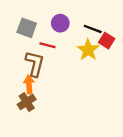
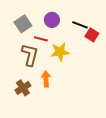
gray square: (27, 28) -> (23, 24), turned 36
yellow star: (88, 50) -> (60, 52), moved, turned 30
orange arrow: (29, 85) -> (46, 79), moved

